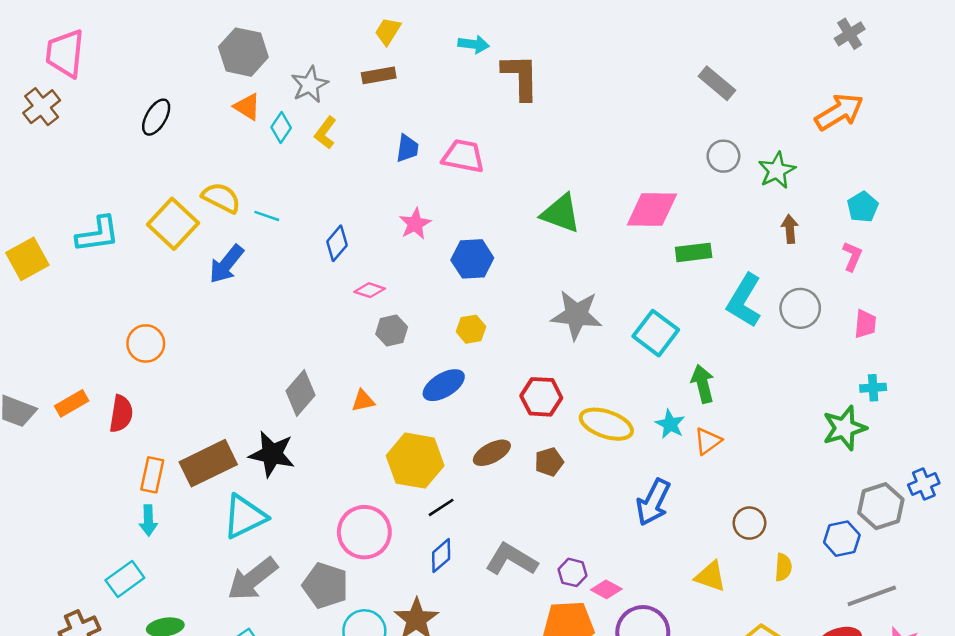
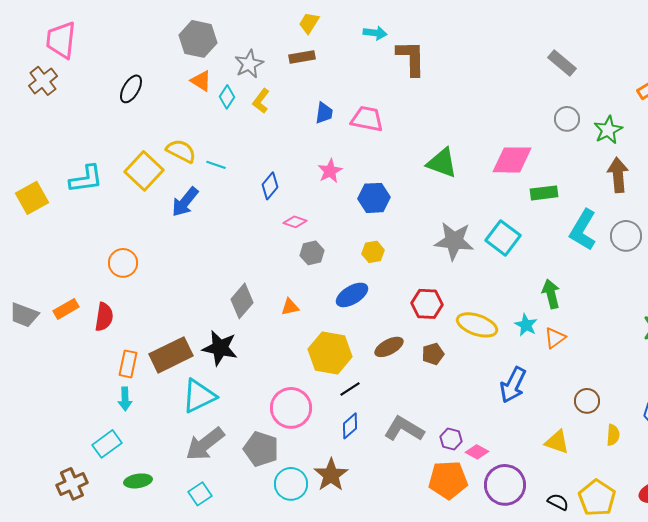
brown arrow: (790, 229) -> (618, 175), size x1.6
cyan square: (656, 333) -> (503, 238), moved

